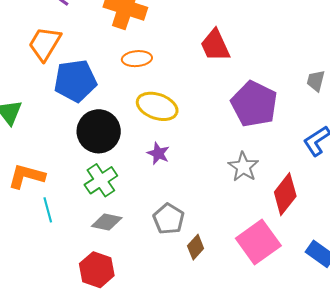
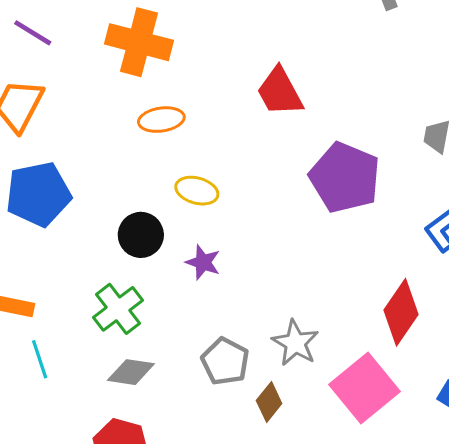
blue pentagon: (75, 81) -> (38, 194), moved
yellow ellipse: (157, 106) -> (197, 191), size x0.7
black circle: (99, 131) -> (141, 235), moved, size x0.7
gray star: (243, 167) -> (295, 343), moved

